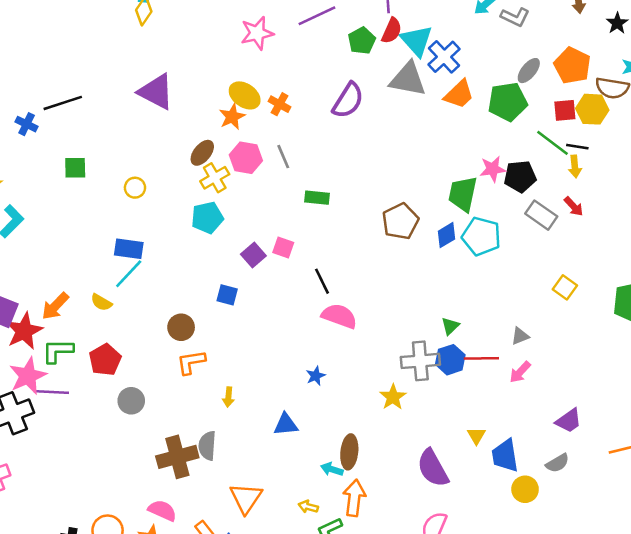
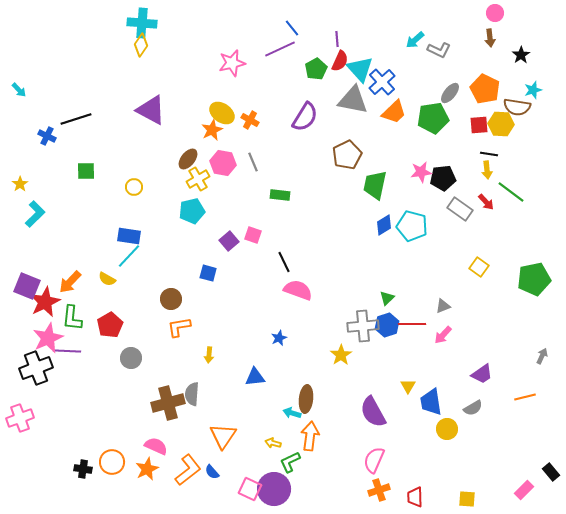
green line: (552, 143) -> (511, 192), moved
green trapezoid: (463, 194) -> (375, 185), moved
brown pentagon: (400, 221) -> (347, 155), moved
green L-shape: (58, 351) -> (72, 318), turned -84

